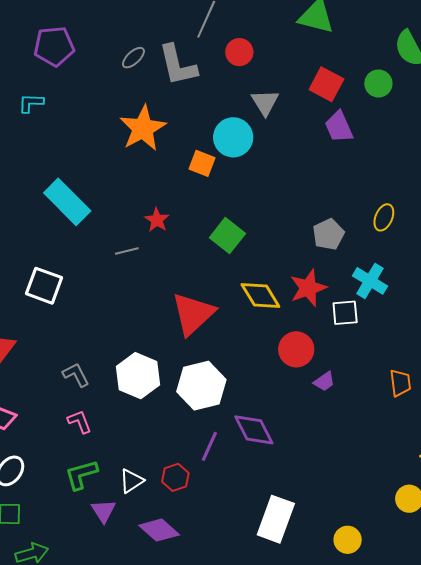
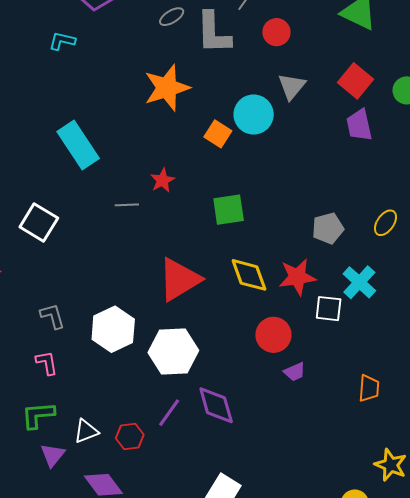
green square: (227, 236) -> (229, 210), turned 32

